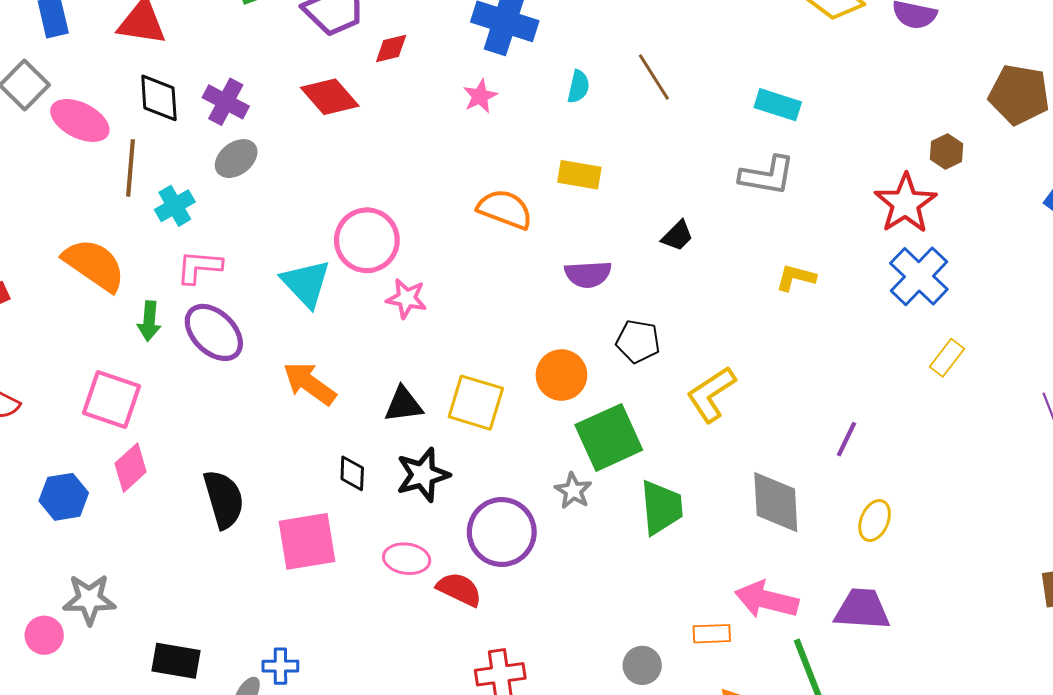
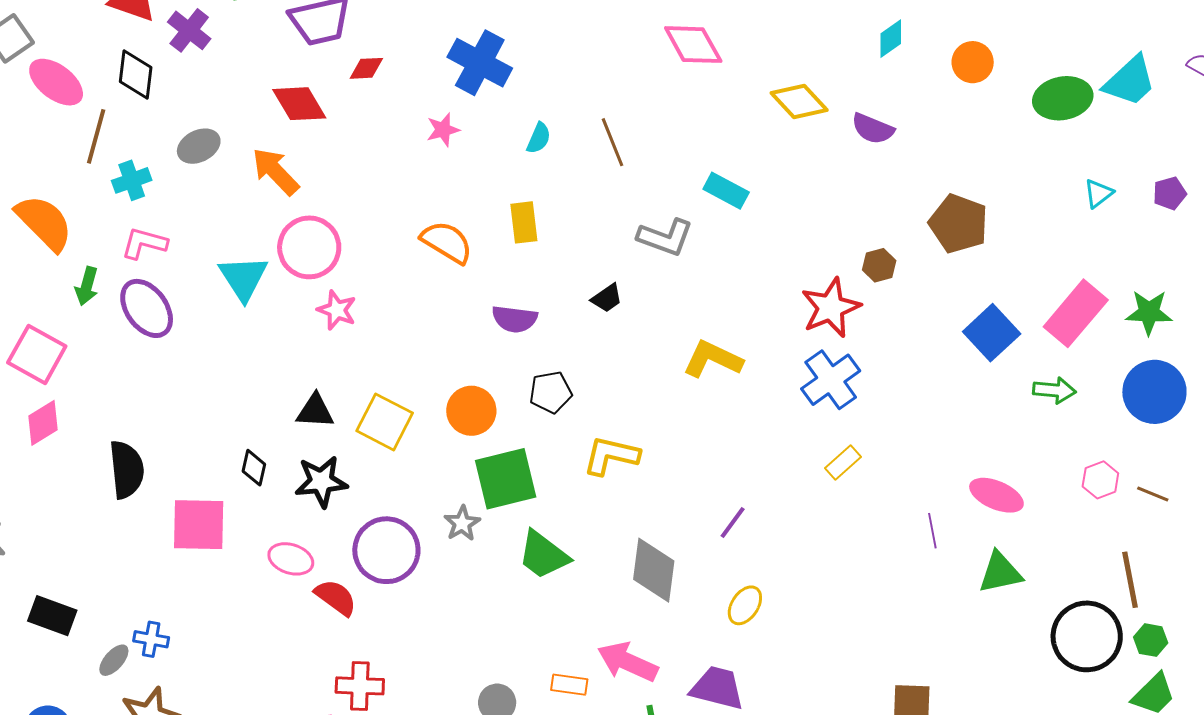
purple cross: (226, 102) -> (189, 30), moved
yellow rectangle: (579, 175) -> (524, 222), turned 63
gray L-shape: (767, 176) -> (665, 237), moved
yellow L-shape: (796, 278) -> (713, 359), size x1.5
black pentagon: (638, 341) -> (551, 392), turned -30
orange arrow: (310, 383) -> (275, 171), moved
yellow L-shape: (711, 394) -> (611, 456), turned 36
green trapezoid: (661, 507) -> (543, 555), turned 122

